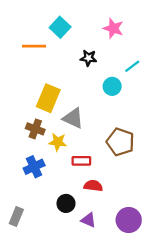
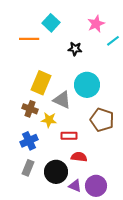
pink star: (113, 28) -> (96, 24), turned 30
cyan line: (132, 66) -> (113, 41), moved
cyan circle: (112, 86) -> (87, 85), moved, size x1.6
black circle: (66, 203) -> (56, 172), size x1.5
gray rectangle: (16, 216) -> (28, 168), moved
purple circle: (129, 220) -> (96, 186), moved

